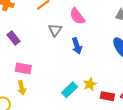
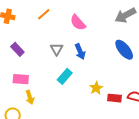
gray triangle: (55, 30) -> (57, 49), moved
pink rectangle: (23, 68) -> (21, 79), moved
cyan rectangle: (70, 90) -> (65, 76), moved

